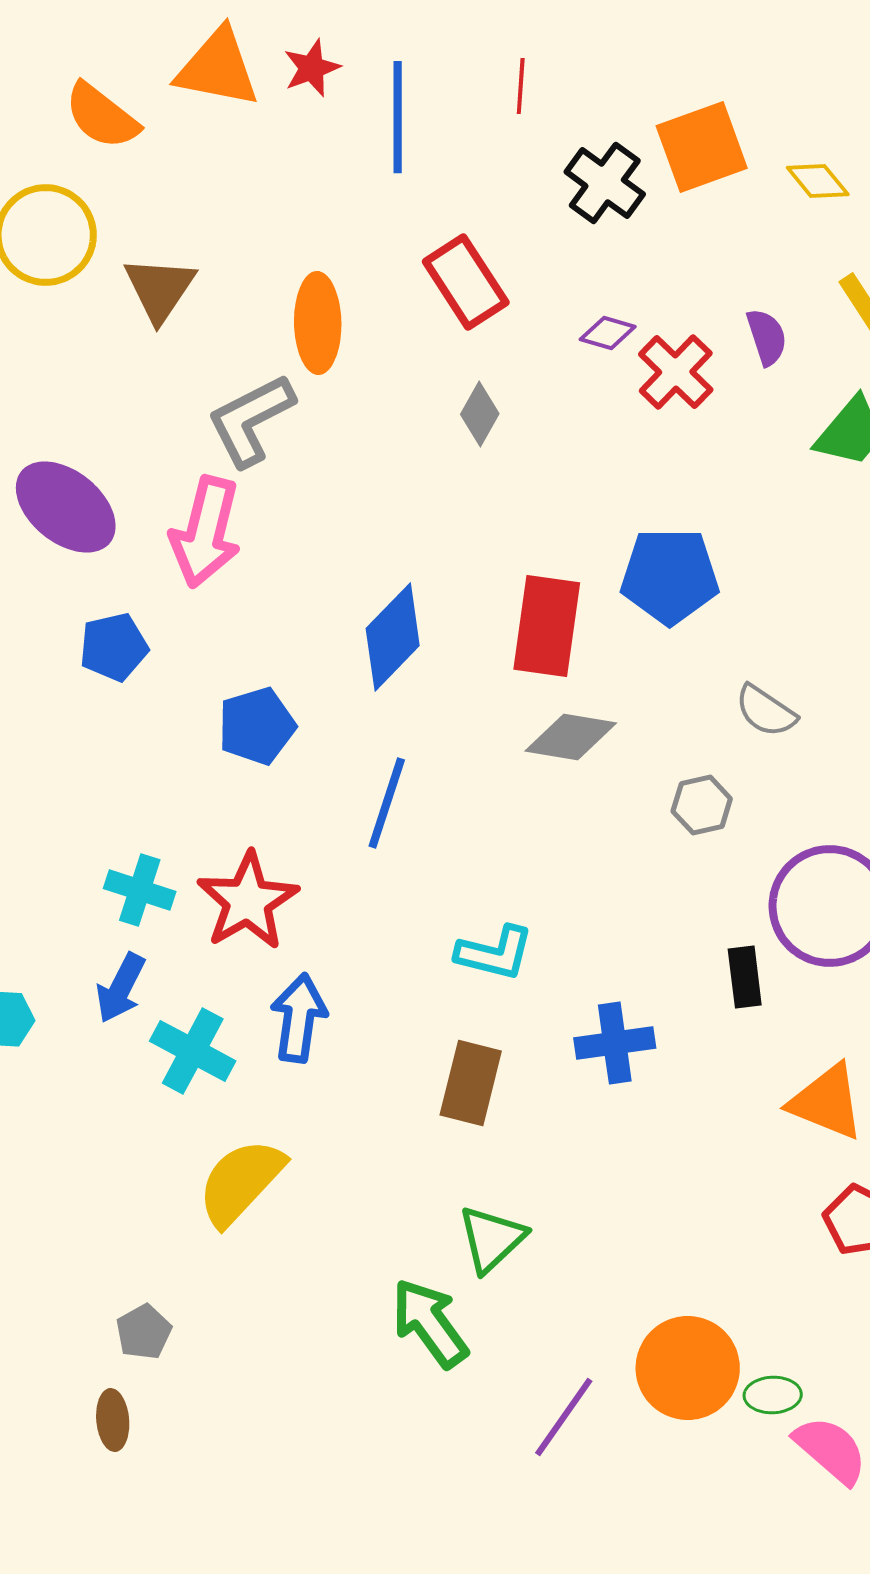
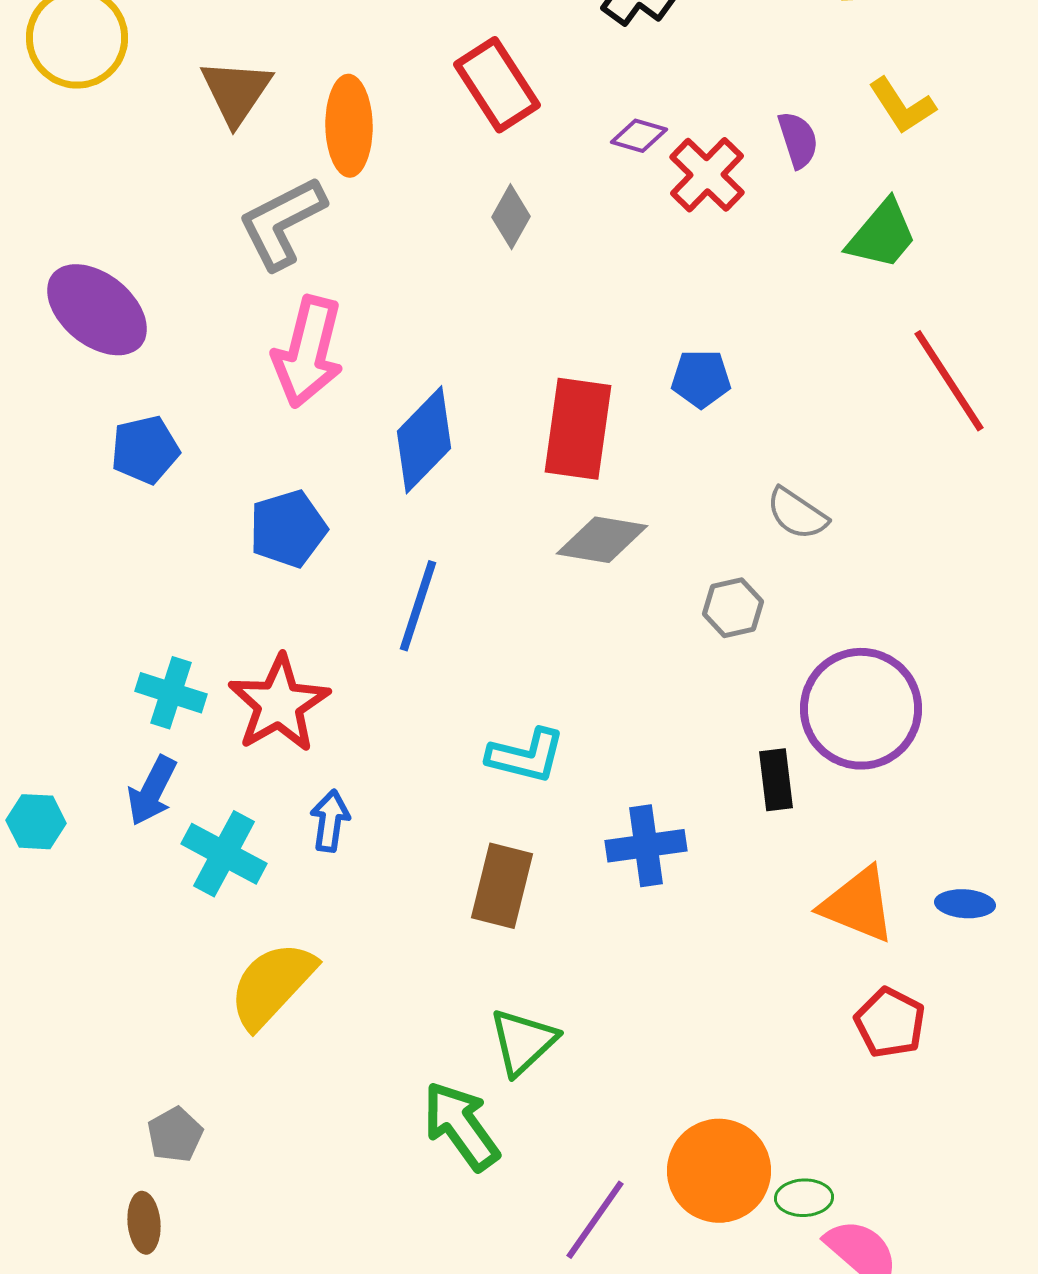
brown triangle: (160, 289) -> (236, 92), moved
pink arrow: (206, 532) -> (308, 352), moved
blue pentagon: (670, 576) -> (701, 379), size x0.6
blue arrow: (299, 1018) -> (330, 821), size x0.7

